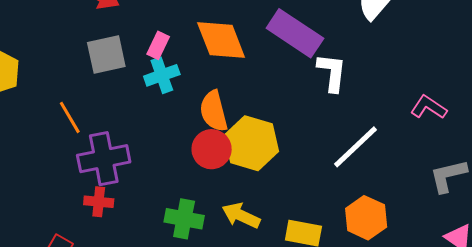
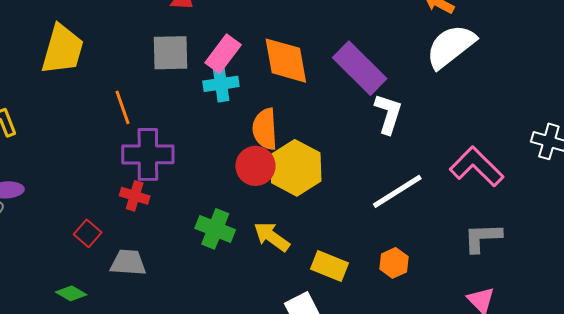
pink rectangle: (158, 45) -> (223, 54), size x1.4
pink L-shape: (429, 107) -> (477, 167), size x1.5
orange hexagon: (366, 218) -> (394, 263), size x0.7

